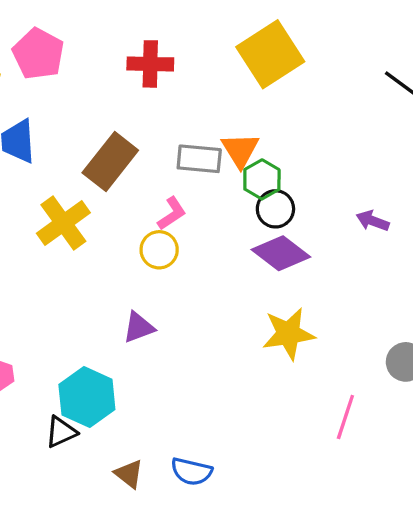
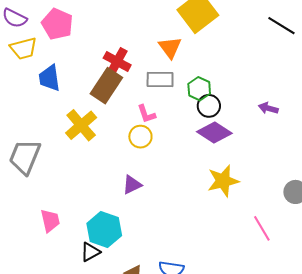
red cross: (150, 64) -> (117, 61), moved, turned 32
orange triangle: (240, 150) -> (170, 47), moved
pink L-shape: (172, 213) -> (146, 114), turned 110
pink line: (345, 417) -> (262, 228), turned -44

